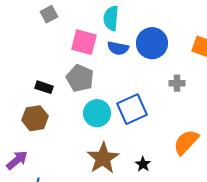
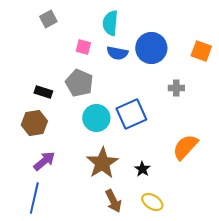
pink square: (84, 42) -> (83, 47), size x0.6
purple arrow: (17, 160) -> (44, 161), moved

